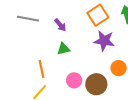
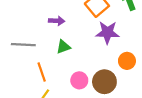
gray line: (28, 19) -> (23, 45), moved
purple arrow: (60, 25) -> (57, 21), turned -40

